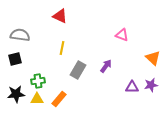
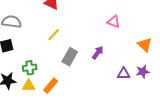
yellow line: (62, 48) -> (54, 35), turned 32

